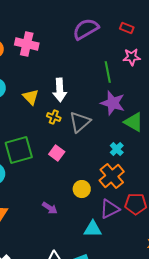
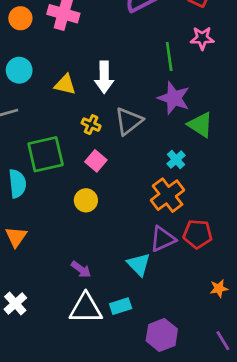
yellow triangle: (31, 97) -> (65, 85), turned -36
yellow cross: (54, 117) -> (91, 125), moved
yellow circle: (82, 189) -> (86, 200), moved
purple arrow: (50, 208) -> (81, 269), moved
cyan triangle: (93, 229) -> (139, 264), turned 42

